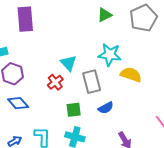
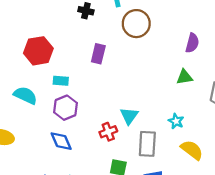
purple rectangle: (25, 19) -> (98, 54), size x0.7
cyan star: (110, 55) -> (176, 121), size x0.6

